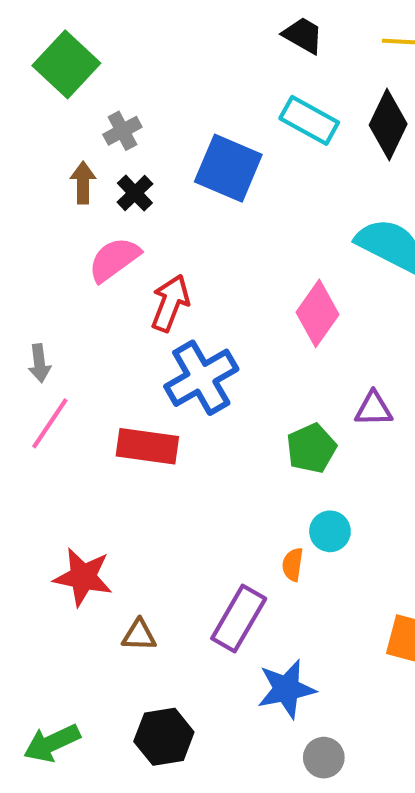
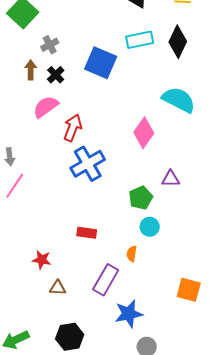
cyan rectangle: (309, 120) -> (140, 40), turned -40
red rectangle: (147, 446) -> (87, 233), moved, size x0.7
cyan circle: (330, 531) -> (150, 227), moved
red star: (83, 577) -> (42, 260), moved, size x0.7

